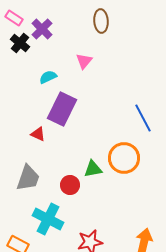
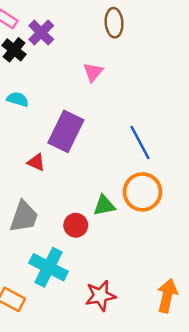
cyan semicircle: (48, 77) -> (18, 99), moved, turned 42
blue line: (143, 118) -> (140, 142), moved

